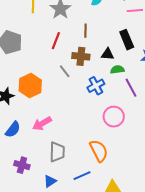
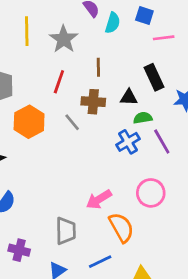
orange hexagon: (30, 85) -> (29, 122), moved
blue cross: (96, 86) -> (128, 142), moved
pink circle: (114, 117) -> (151, 193), moved
pink arrow: (42, 124) -> (99, 199), moved

